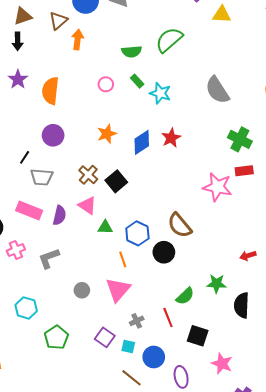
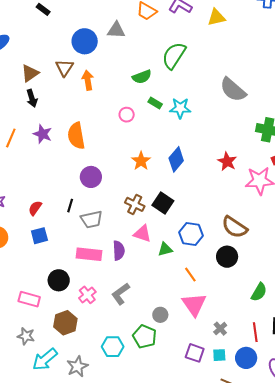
red star: (171, 138) -> (227, 161), moved
blue hexagon: (137, 233) -> (191, 234), moved
red line: (168, 318) -> (255, 332), moved, turned 30
green pentagon: (56, 337) -> (145, 337), moved

